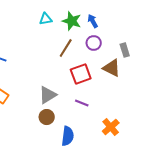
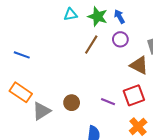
red square: (81, 74) -> (134, 95), moved
gray triangle: (48, 95) -> (42, 111), moved
brown circle: (47, 117) -> (72, 103), moved

